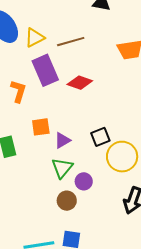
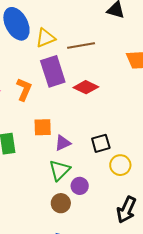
yellow circle: (122, 157) -> (120, 165), size x0.7

